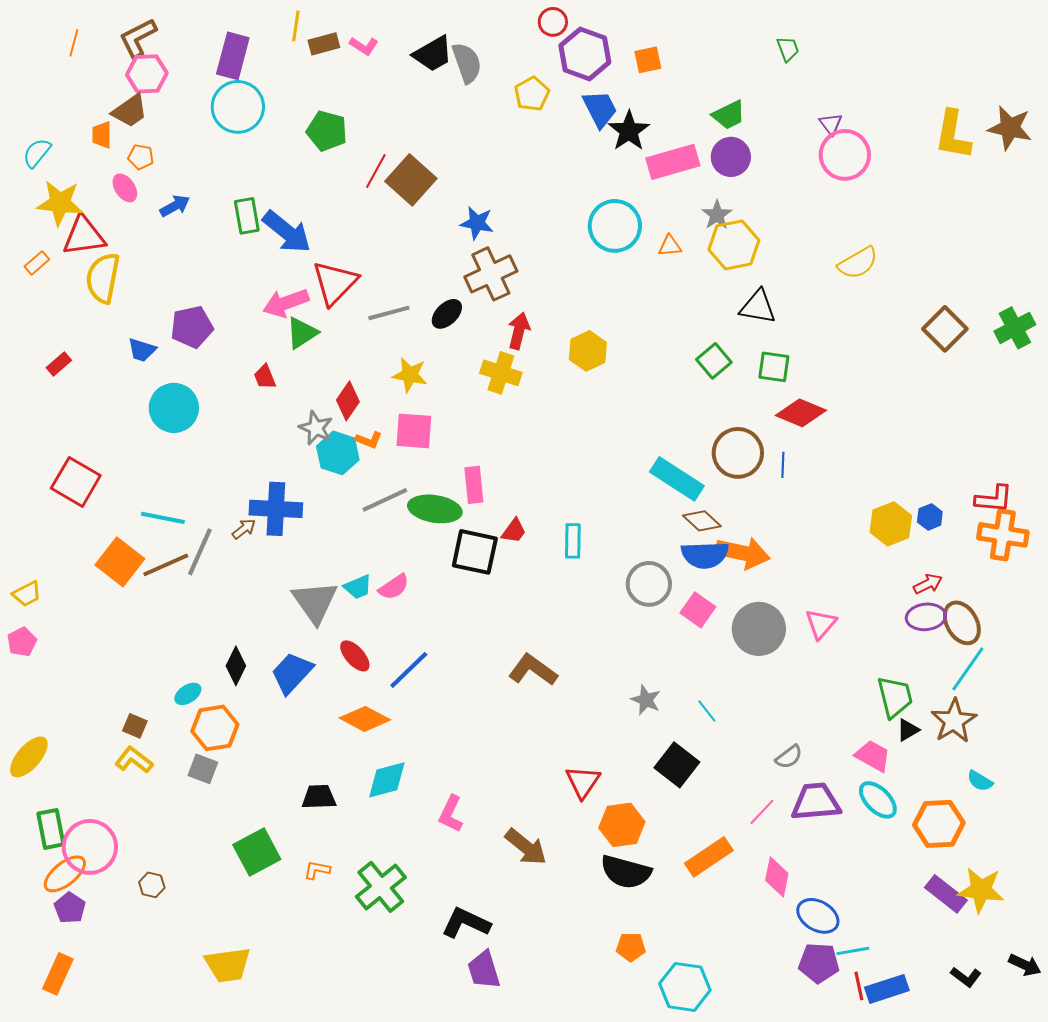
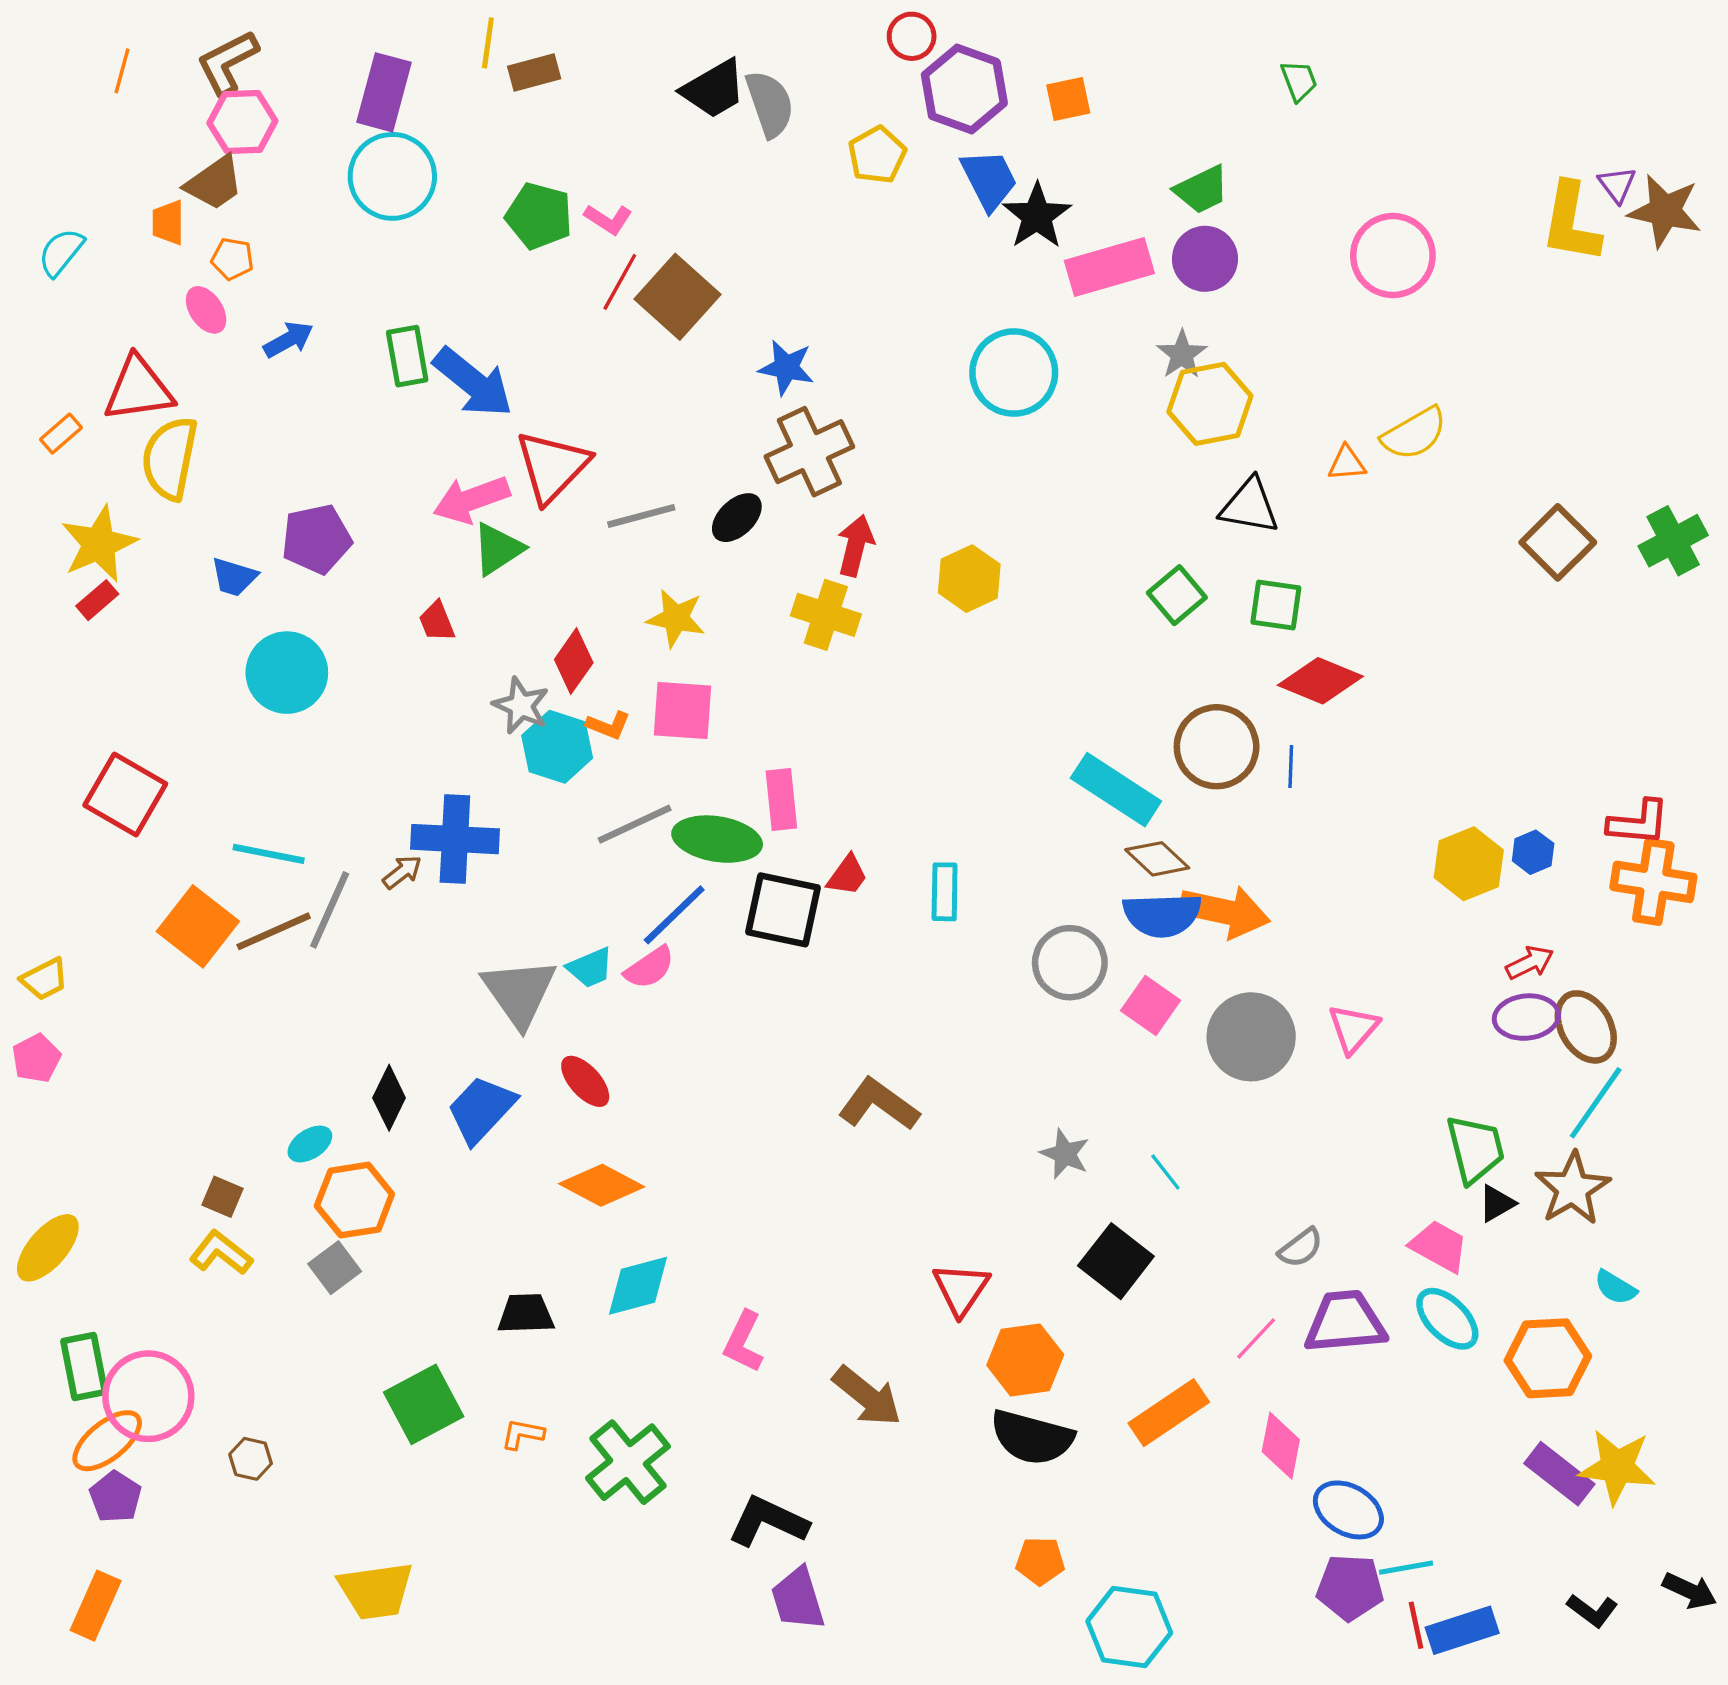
pink L-shape: (364, 46) -> (608, 219), moved
purple triangle: (831, 124) -> (1617, 185), moved
yellow star: (60, 203) -> (99, 544), moved, turned -30
orange triangle: (670, 246) -> (1347, 463), moved
blue line: (409, 670) -> (674, 915), moved
gray square: (203, 769) -> (335, 1268), turned 32

